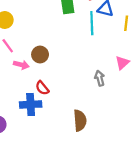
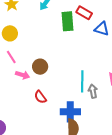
cyan line: (92, 23) -> (82, 81), moved
blue cross: (31, 104) -> (70, 112), moved

